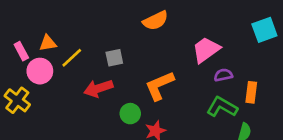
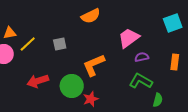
red arrow: (98, 88) -> (38, 81), moved
orange rectangle: (251, 92) -> (175, 62), moved
green circle: (130, 114) -> (72, 86), size x1.5

